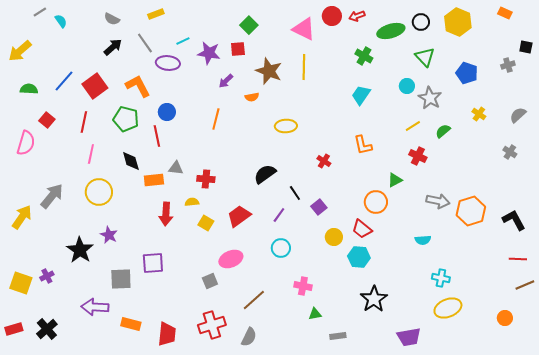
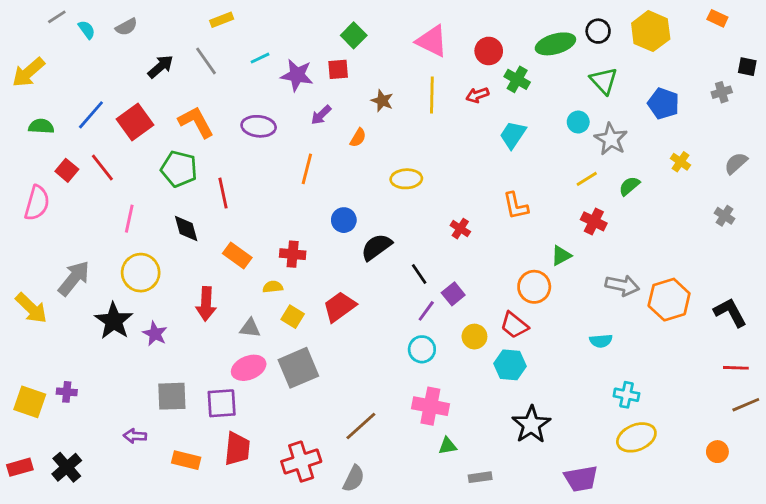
red circle: (332, 16) -> (489, 51), moved
red arrow: (357, 16) -> (477, 95), moved
gray semicircle: (112, 19) -> (126, 27), moved, turned -56
purple ellipse: (168, 63) -> (259, 126), moved
brown star: (269, 71) -> (382, 101), size x0.6
orange semicircle: (252, 97) -> (358, 138), turned -48
blue circle: (167, 112) -> (344, 220), moved
red line: (84, 122) -> (102, 167), moved, turned -50
gray triangle: (176, 168) -> (250, 328), moved
orange rectangle: (154, 180) -> (237, 256), moved, turned 42
red arrow: (166, 214) -> (206, 304), moved
purple line: (279, 215) -> (426, 311), moved
yellow arrow: (22, 217) -> (31, 308), turned 100
cyan circle: (281, 248) -> (422, 349), moved
black star: (80, 250) -> (114, 321), moved
pink ellipse: (231, 259) -> (249, 368), moved
purple square: (153, 263) -> (222, 403), moved
purple cross: (47, 276) -> (67, 392), turned 32
gray square: (210, 281) -> (298, 368), moved, size x1.8
pink cross: (303, 286) -> (430, 406), size x1.4
purple arrow: (95, 307) -> (135, 436), size x0.6
red trapezoid: (167, 334) -> (237, 449), moved

